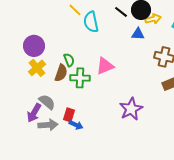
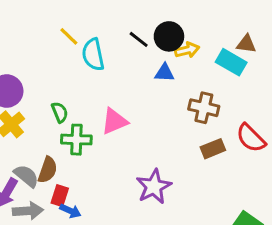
brown semicircle: (61, 73) -> (48, 170), moved

